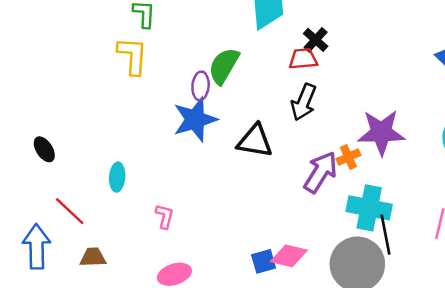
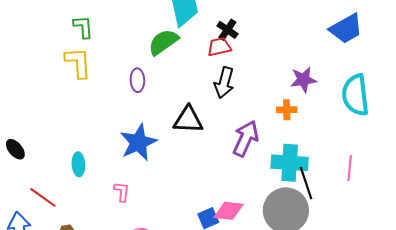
green semicircle: (224, 66) -> (163, 42), moved, turned 32
blue star: (195, 119) -> (138, 142), moved
purple star: (381, 132) -> (303, 80), moved, size x0.7
orange cross: (348, 157) -> (287, 110), moved, turned 30

